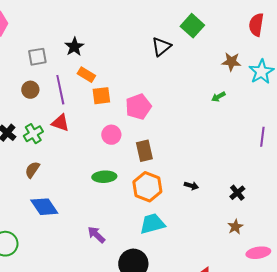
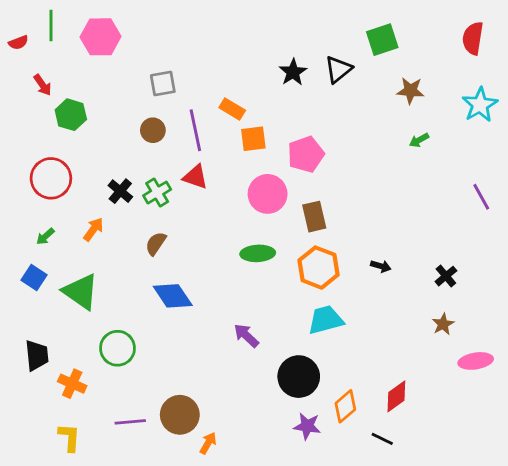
green square: (192, 26) -> (382, 40), turned 30
black star: (74, 47) -> (293, 72), moved
brown star: (231, 62) -> (411, 91), moved
pink circle: (111, 135) -> (268, 194), size x1.4
purple line: (262, 137) -> (481, 197), turned -36

